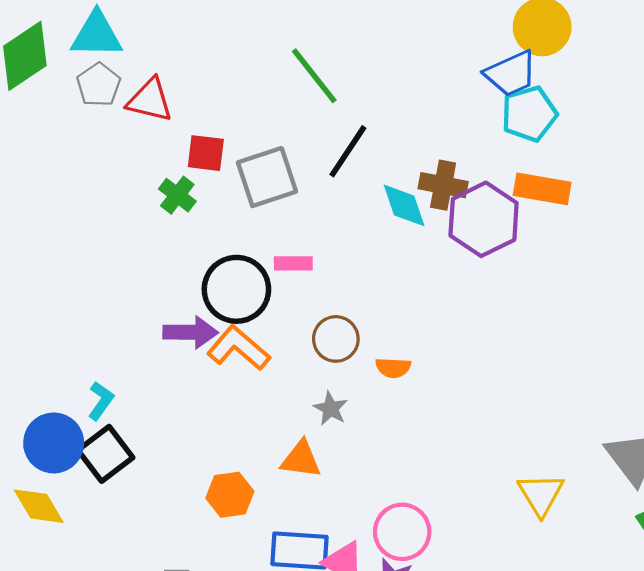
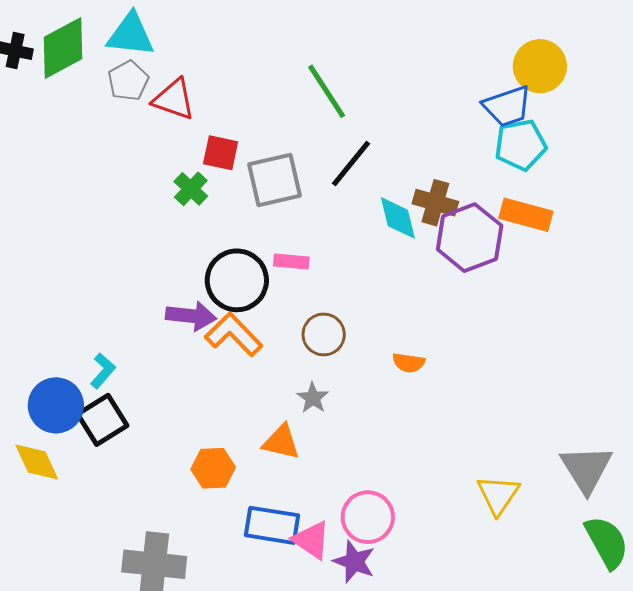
orange semicircle: (393, 368) -> (409, 363), moved

